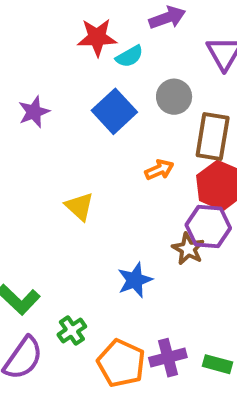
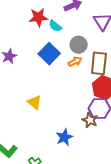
cyan semicircle: (130, 56) -> (55, 26), turned 72
orange arrow: (159, 170) -> (75, 62), moved

